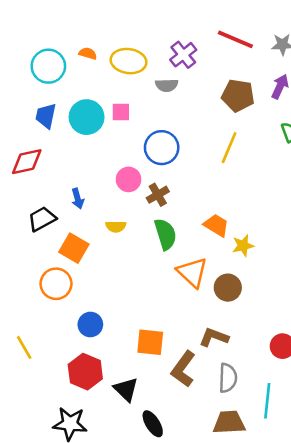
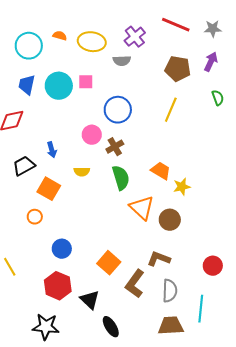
orange circle: (56, 284) -> (35, 217), size x0.6
orange square: (150, 342) -> (109, 263), turned 35

